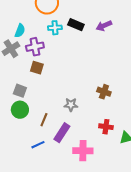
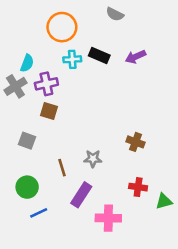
green circle: (20, 110) -> (27, 187), moved
brown line: (44, 120) -> (62, 168), moved, turned -40
blue line: (38, 145) -> (39, 213), moved

